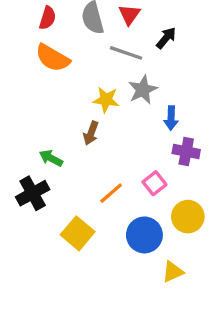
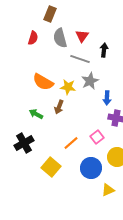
black arrow: (166, 38) -> (104, 50), turned -32
orange semicircle: (53, 58) -> (43, 82), moved
green arrow: (51, 158) -> (36, 114), moved

